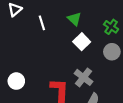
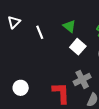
gray cross: (83, 77) -> (82, 79), turned 30

